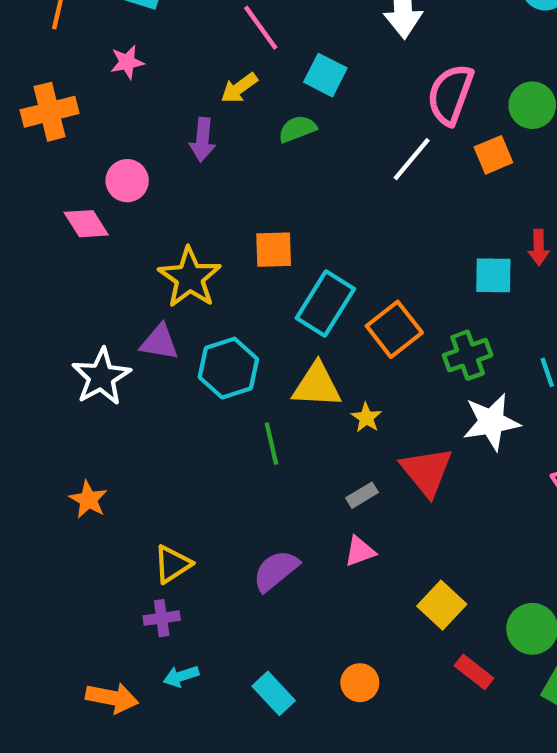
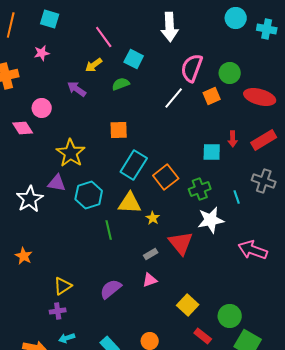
purple arrow: (203, 140) -> (77, 89), turned 120
orange square: (274, 250) -> (119, 130), moved

